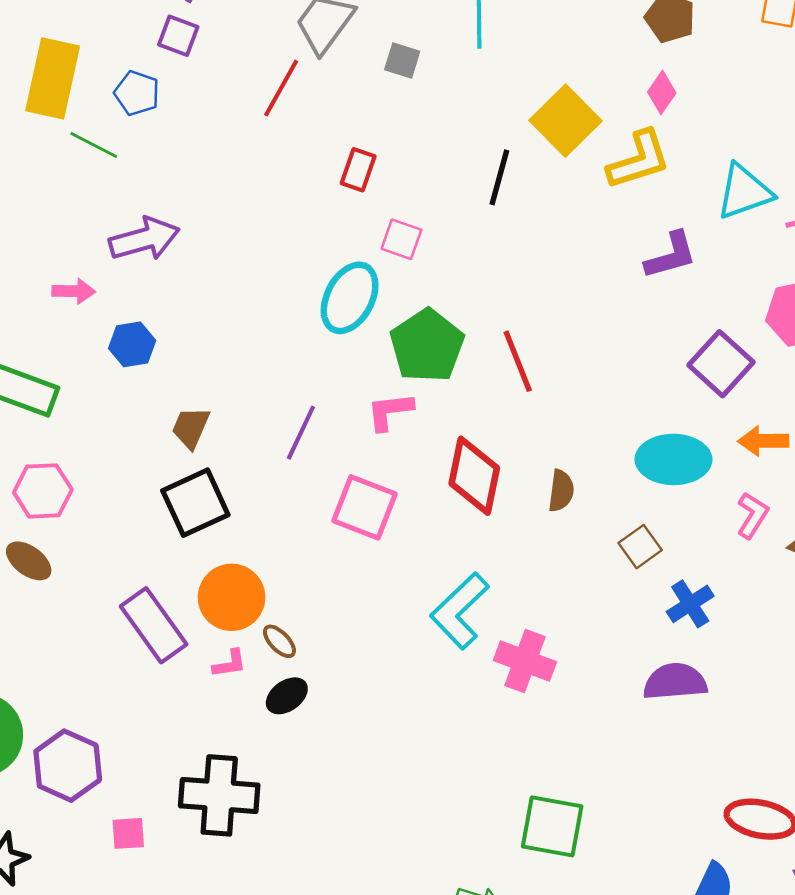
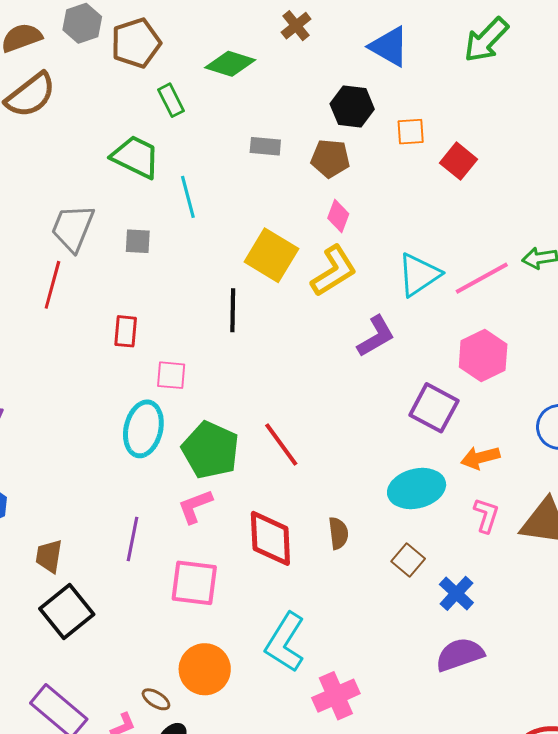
orange circle: (232, 597) -> (205, 669), moved
pink cross: (525, 661) -> (336, 696), moved, turned -30

